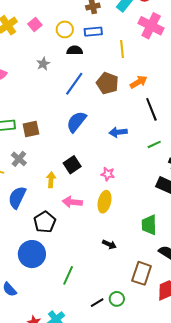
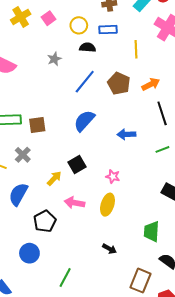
yellow arrow: (51, 180) -> (54, 178), turned 35
blue circle: (32, 254) -> (29, 253), size x0.7

